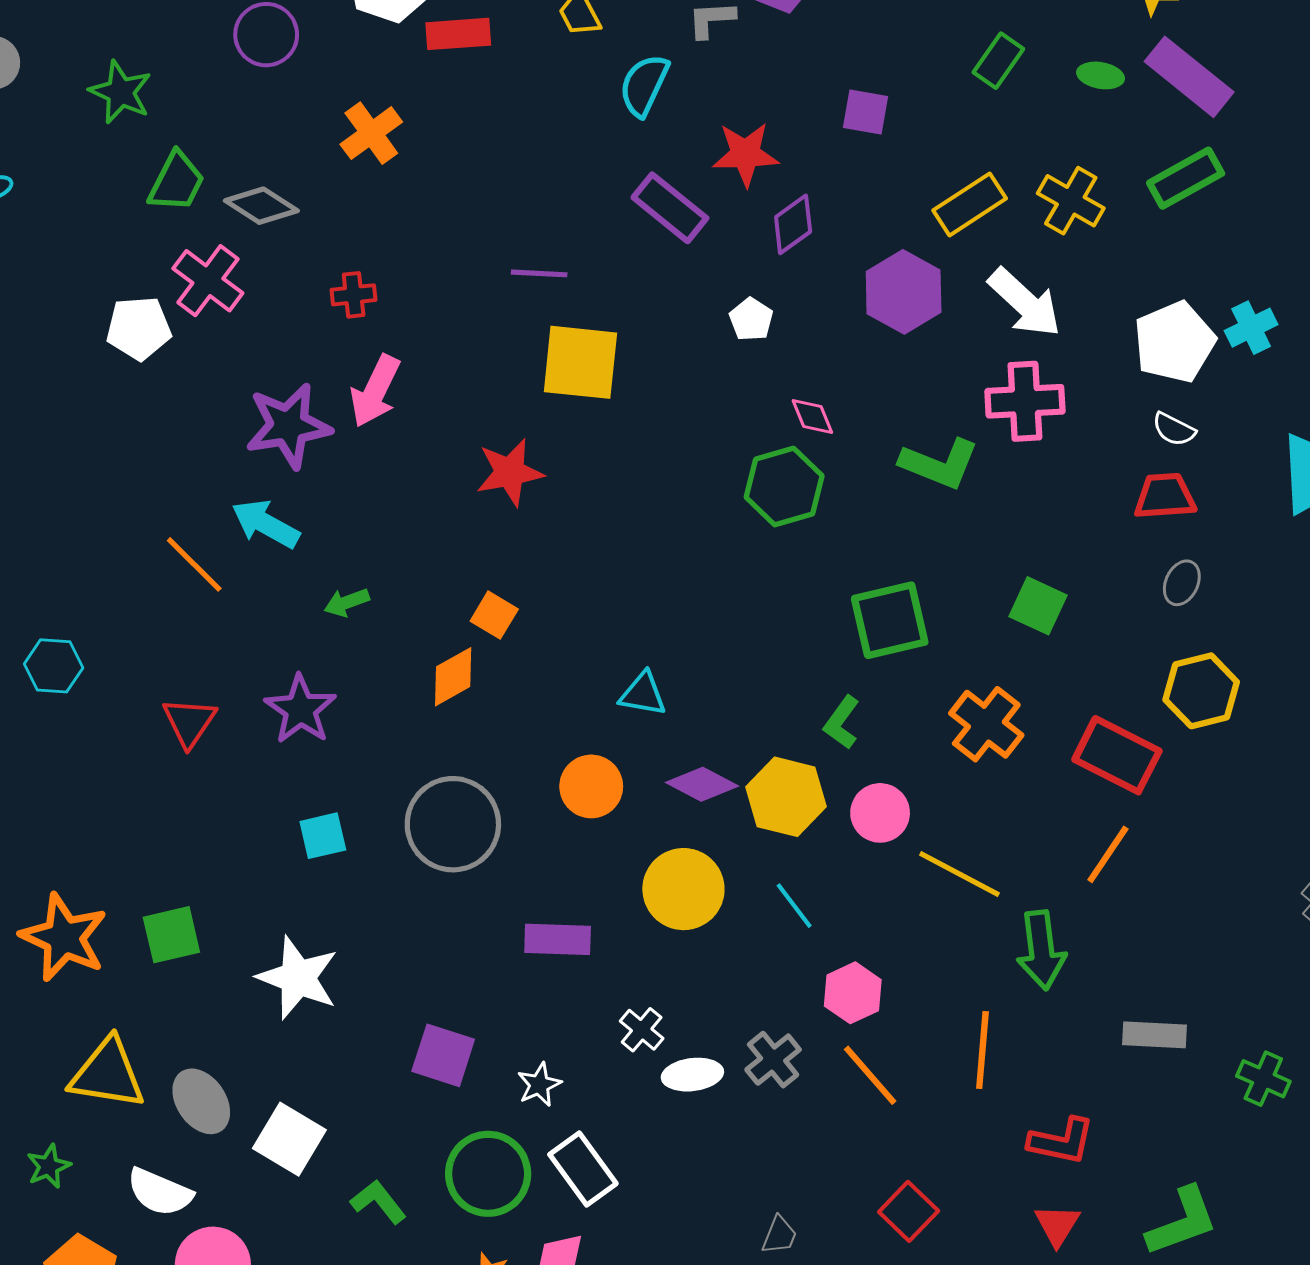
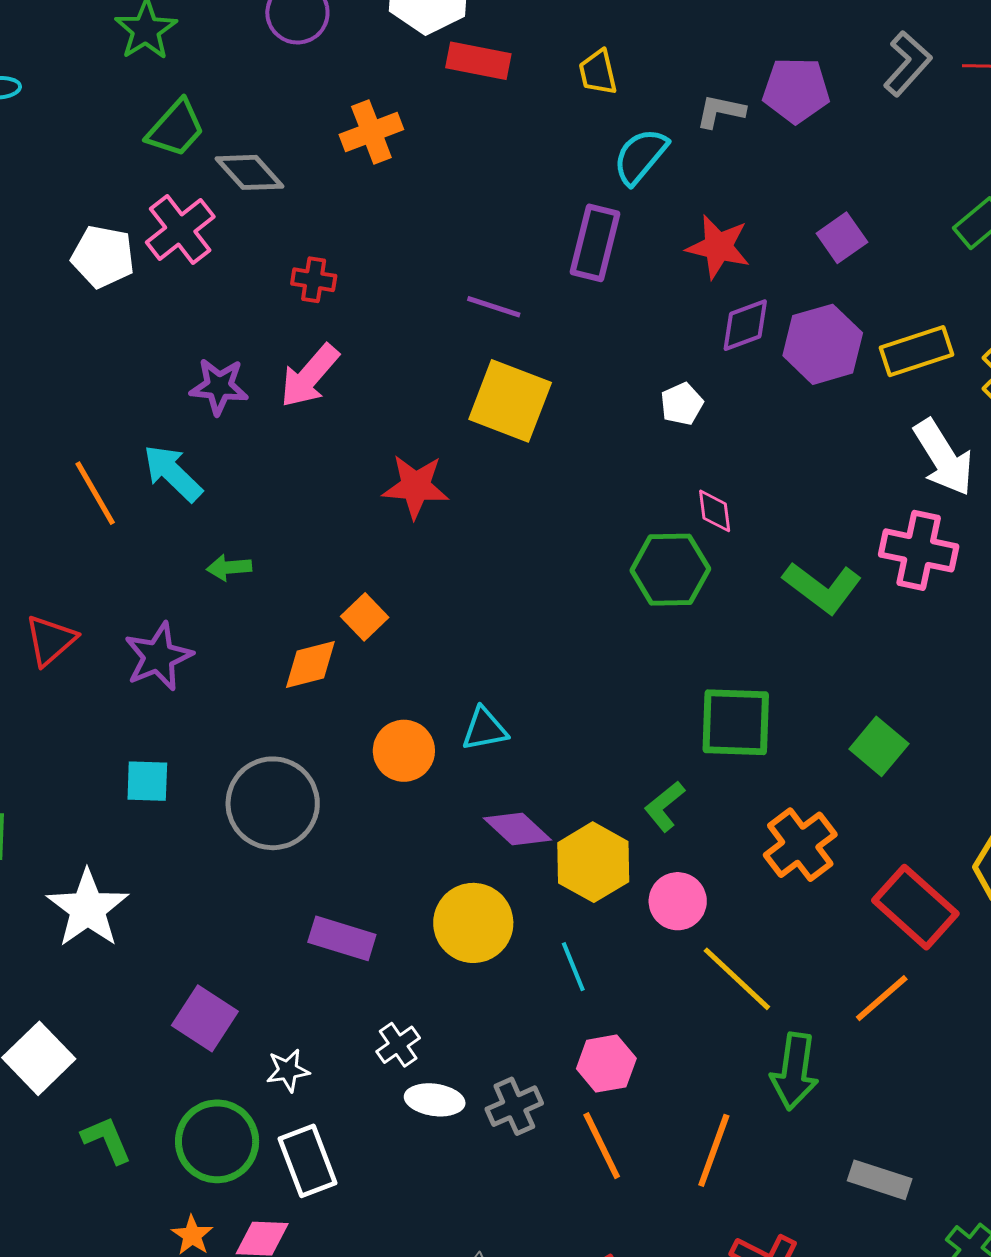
purple square: (865, 112) -> (842, 238), turned 30
purple rectangle: (670, 208) -> (595, 243), moved, turned 50
purple hexagon: (904, 292) -> (823, 344), moved
purple star: (288, 426) -> (219, 386), size x0.7
cyan triangle: (643, 694) -> (485, 729), turned -36
orange circle: (591, 786) -> (404, 751), moved

